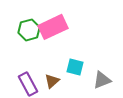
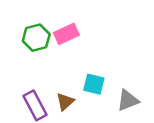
pink rectangle: (53, 27) -> (66, 34), size x0.7

